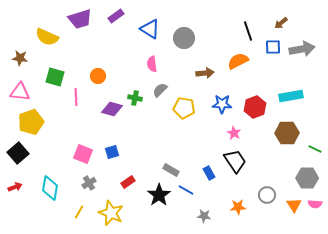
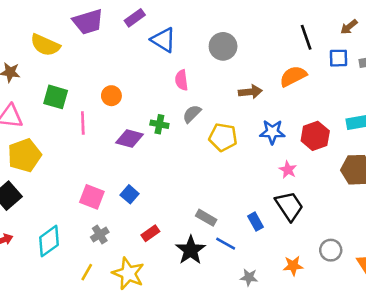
blue triangle: (150, 29) -> (163, 40), moved
blue square: (112, 152) -> (130, 194), turned -32
cyan diamond: (50, 188) -> (49, 241), turned 45

